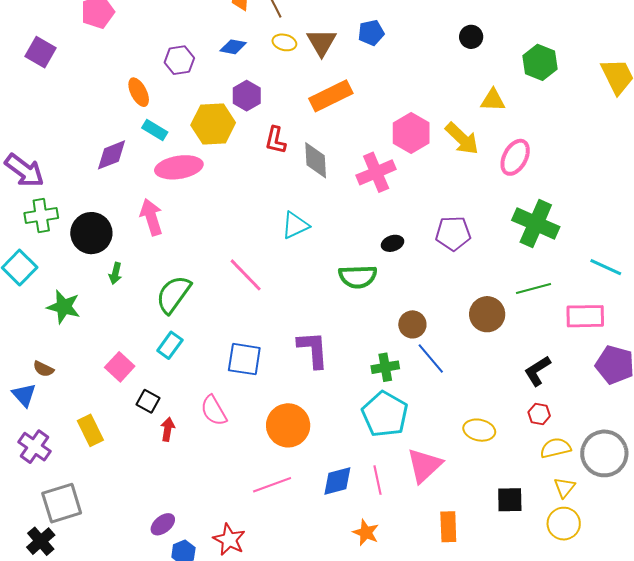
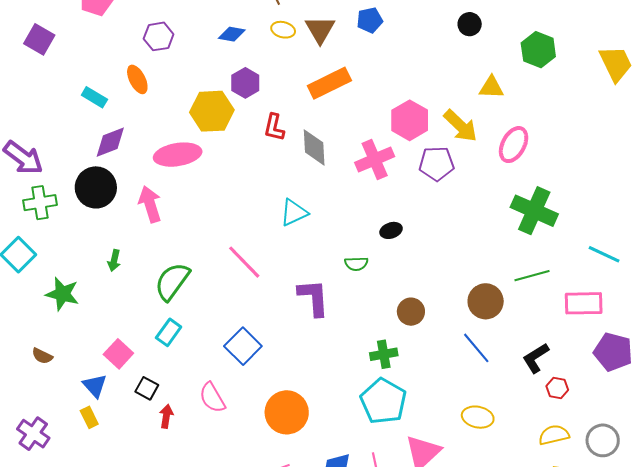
purple hexagon: (179, 60) -> (159, 36), moved
cyan rectangle: (155, 130) -> (94, 97), moved
black circle: (91, 233) -> (96, 187), moved
purple pentagon: (453, 233) -> (436, 164), moved
green semicircle: (358, 277) -> (356, 264), size x0.6
purple L-shape: (313, 350) -> (314, 298), moved
blue line: (431, 358) -> (476, 348), moved
blue square: (244, 359) -> (243, 346), turned 36
blue triangle: (24, 395) -> (95, 386), moved
red hexagon: (539, 414) -> (557, 388), moved
yellow rectangle: (90, 430) -> (89, 417), size x0.7
gray circle: (604, 453) -> (603, 440), size x0.7

